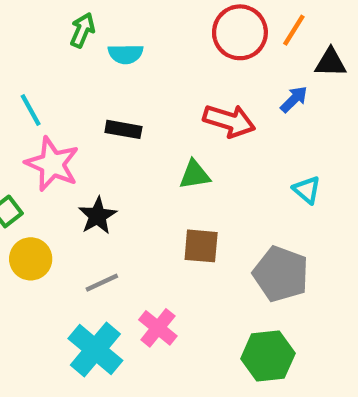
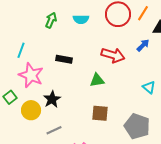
green arrow: (82, 30) -> (51, 20), moved
cyan semicircle: (126, 54) -> (81, 19), moved
cyan line: (31, 110) -> (21, 50), turned 49
yellow circle: (31, 259) -> (31, 110), moved

